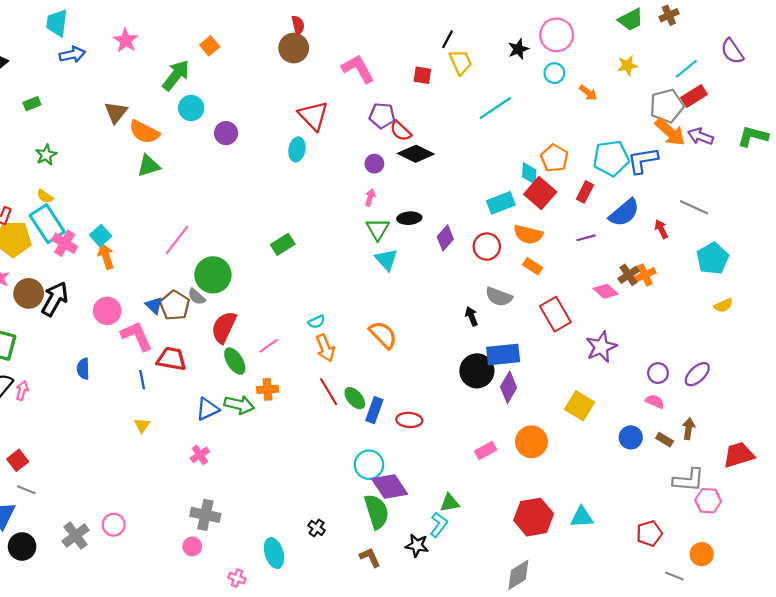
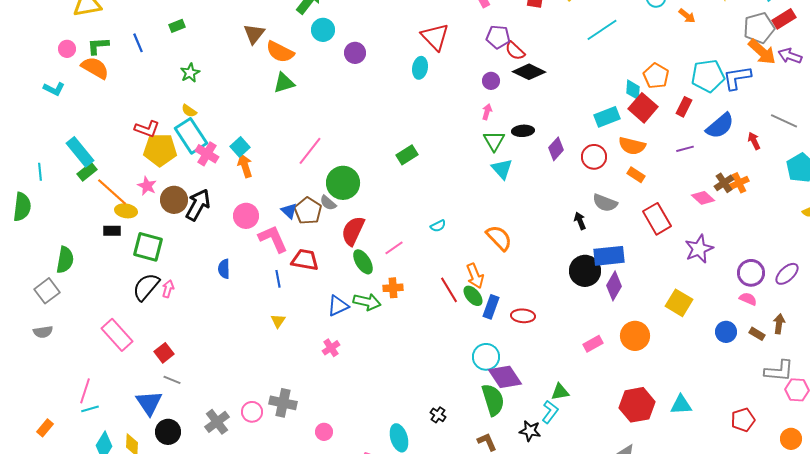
orange arrow: (325, 348) -> (475, 276), moved
purple circle: (658, 373) -> (751, 273), size x1.4
gray cross: (205, 515) -> (283, 403), moved

